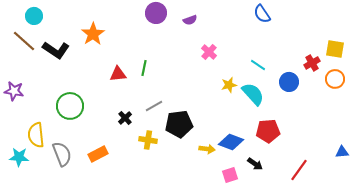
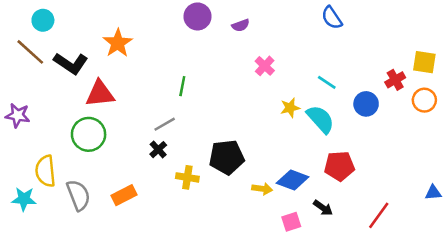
red triangle: (118, 74) -> (100, 94), moved, size x1.4
gray line: (154, 106) -> (165, 124), moved

